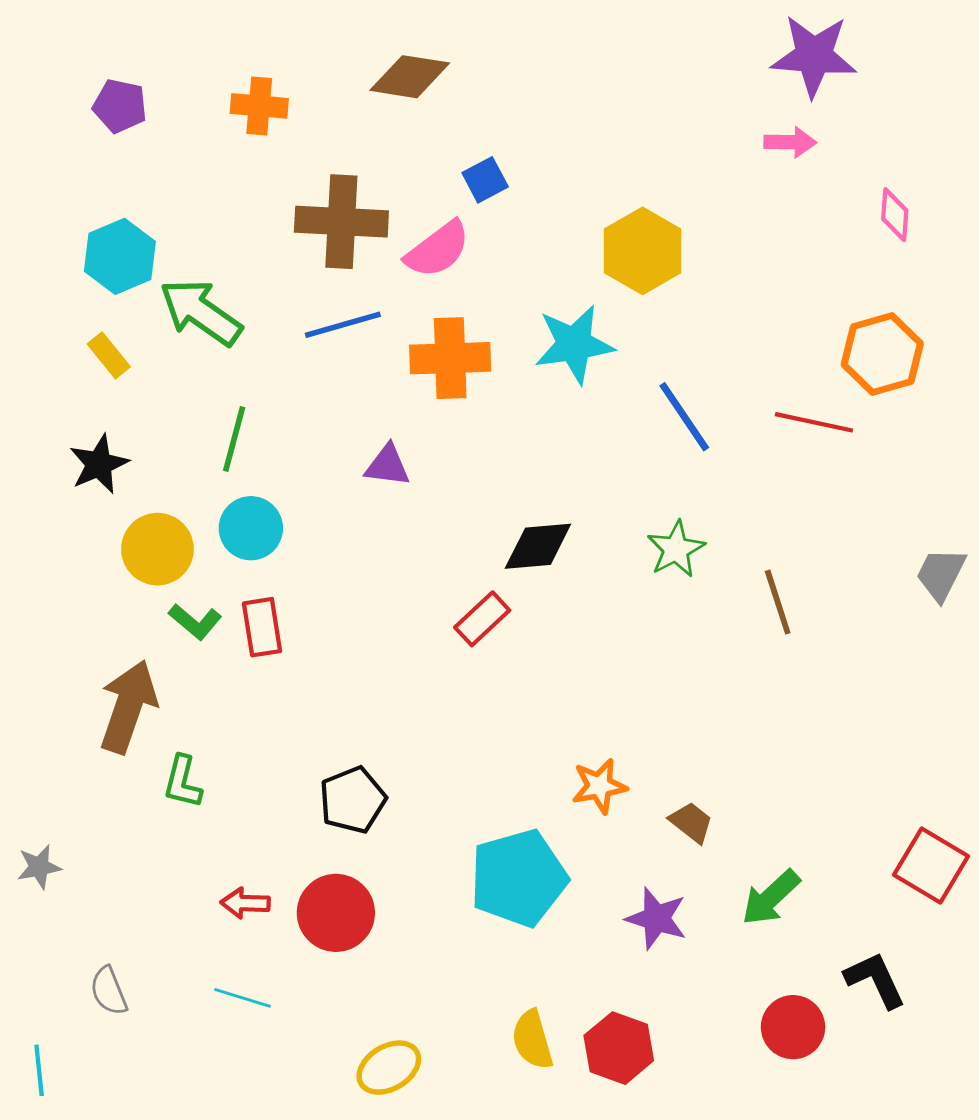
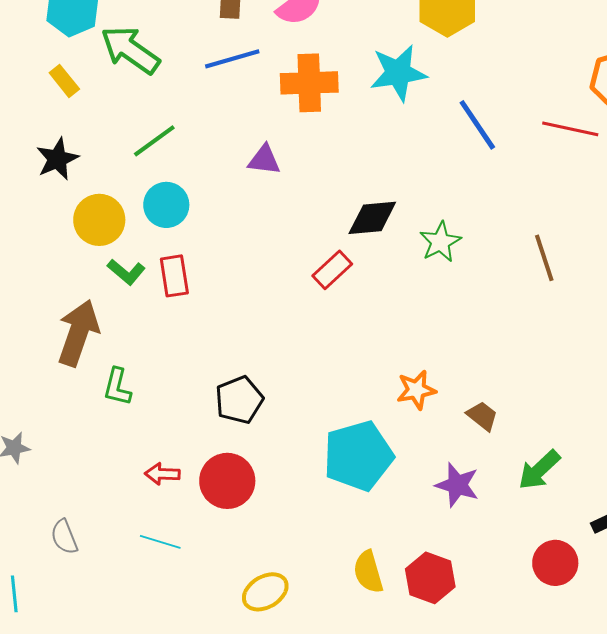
green line: (234, 439) -> (154, 141), turned 39
green star: (676, 549) -> (440, 242), moved

